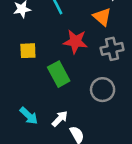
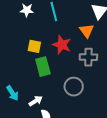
yellow square: (28, 51) -> (34, 46), moved

